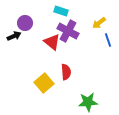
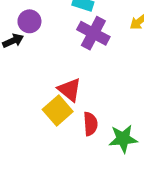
red triangle: (52, 42) -> (70, 90), moved
red semicircle: (66, 72) -> (90, 124), moved

